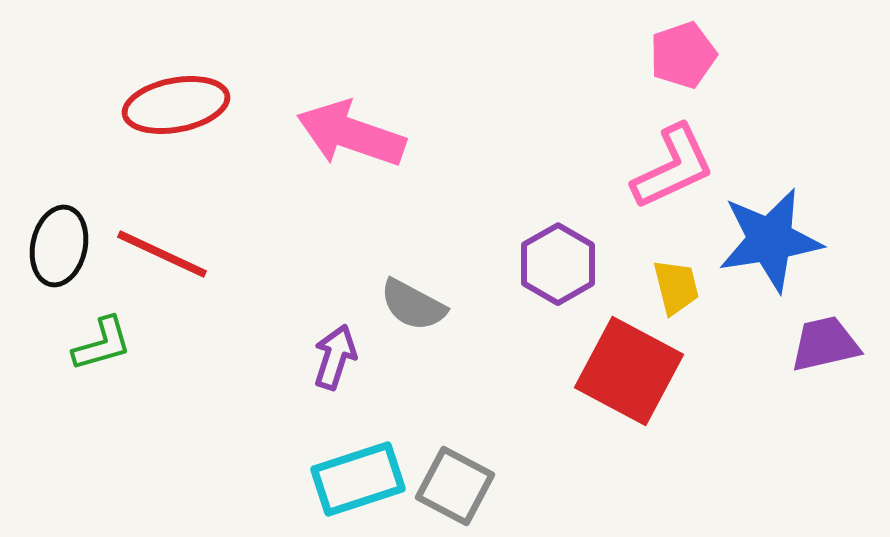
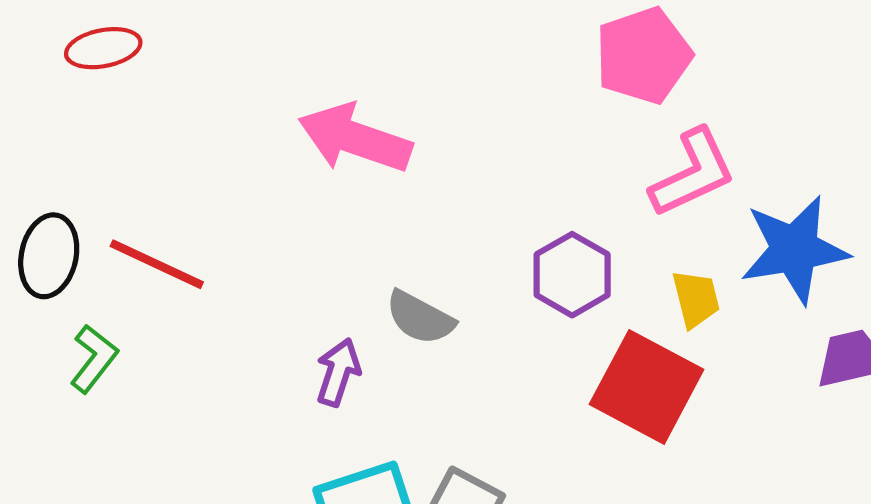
pink pentagon: (683, 55) -> (643, 55), moved, size x1.4
red ellipse: (176, 105) -> (103, 48), moved, size x0.7
green L-shape: (102, 344) -> (94, 359), turned -36

